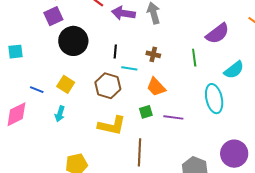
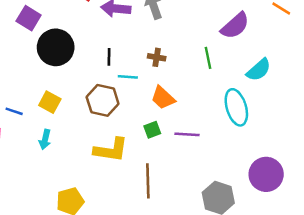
purple square: (53, 16) -> (29, 18), turned -30

